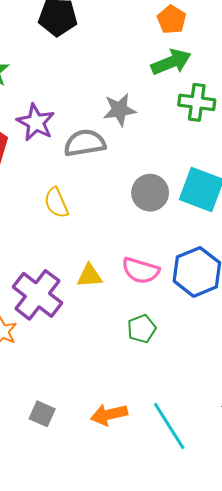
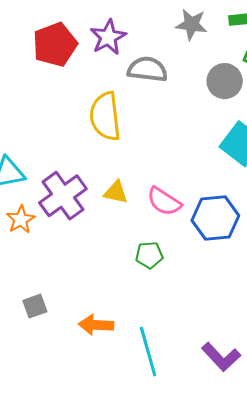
gray star: (120, 110) -> (191, 24), moved
gray circle: (150, 193) -> (225, 81), moved
yellow semicircle: (56, 203) -> (105, 116), size x1.6
gray square: (42, 414) -> (35, 306), turned 30

